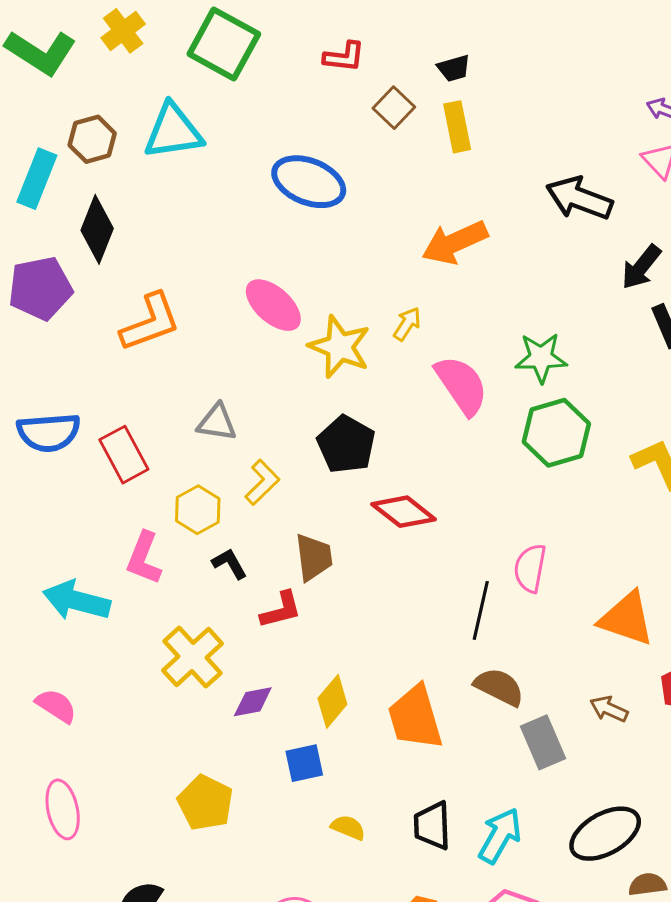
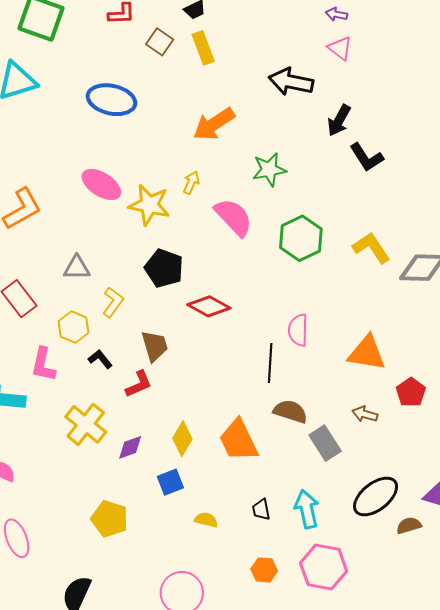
green star: (541, 358) -> (269, 170), moved
black trapezoid: (432, 826) -> (261, 510), size x0.7
cyan arrow: (500, 836) -> (307, 509), turned -33

